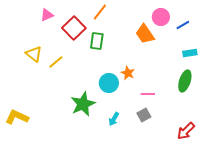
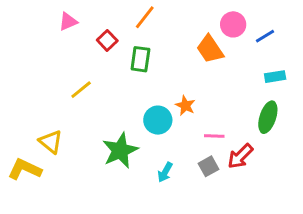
red square: (74, 28) -> (107, 40), size x0.6
yellow triangle: (34, 54) -> (51, 142), moved
red arrow: (186, 131) -> (240, 156), moved

